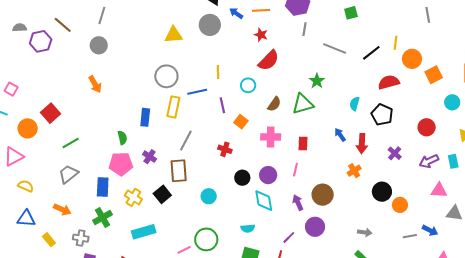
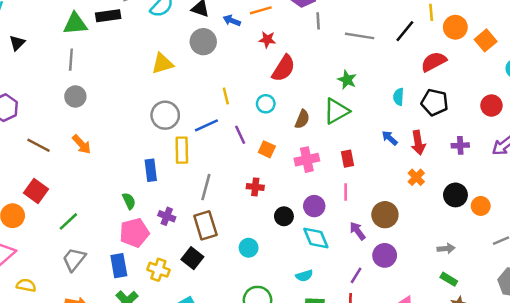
brown line: (63, 25) -> (38, 145), moved
purple cross: (395, 153) -> (460, 145), turned -32

